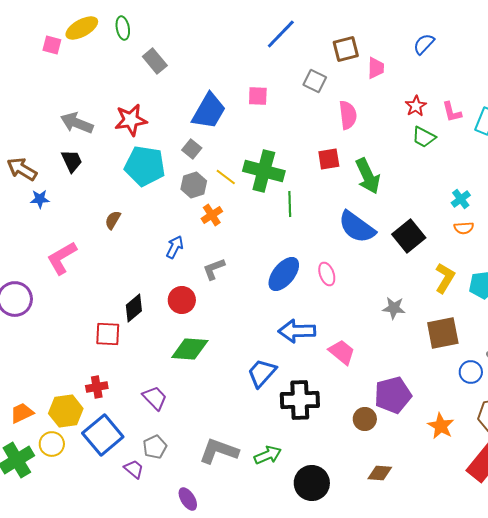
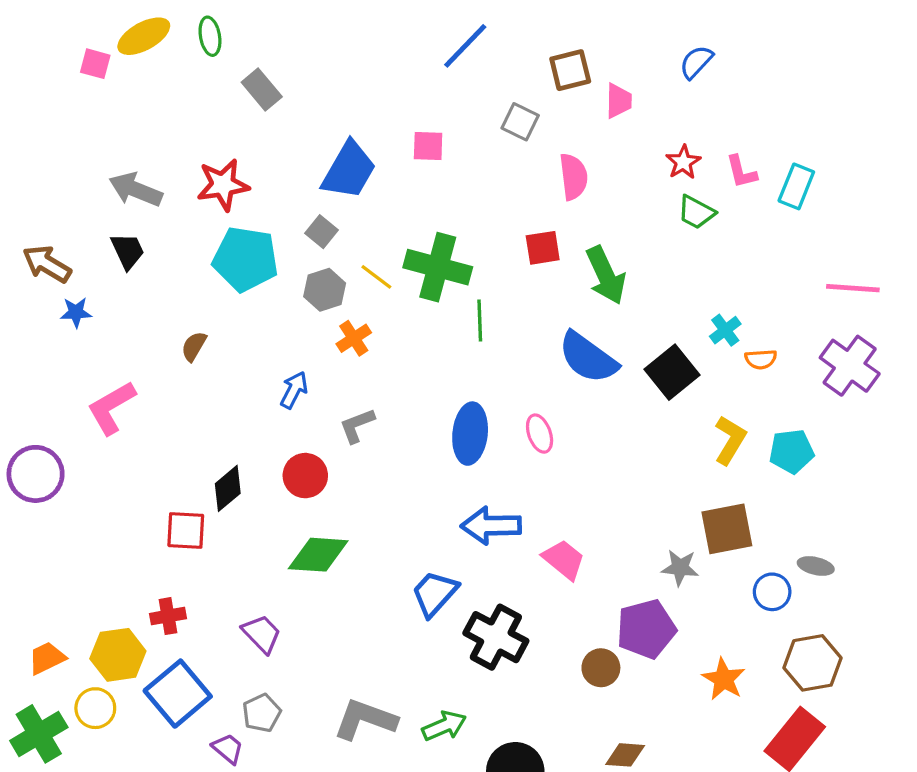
cyan cross: (461, 199) -> (725, 330), moved
blue ellipse: (284, 274) -> (470, 434), turned -33
gray star: (394, 308) -> (680, 568), moved
black cross: (300, 400) -> (496, 637), turned 30

